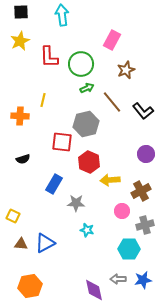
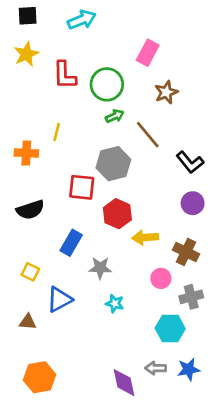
cyan arrow: (62, 15) -> (82, 20), turned 75
black L-shape: (143, 111) -> (190, 162), moved
black semicircle: (23, 159) -> (30, 210), size x1.5
brown cross: (141, 191) -> (186, 252), turned -36
yellow square: (13, 216) -> (30, 272), moved
blue triangle: (45, 243) -> (59, 299), moved

